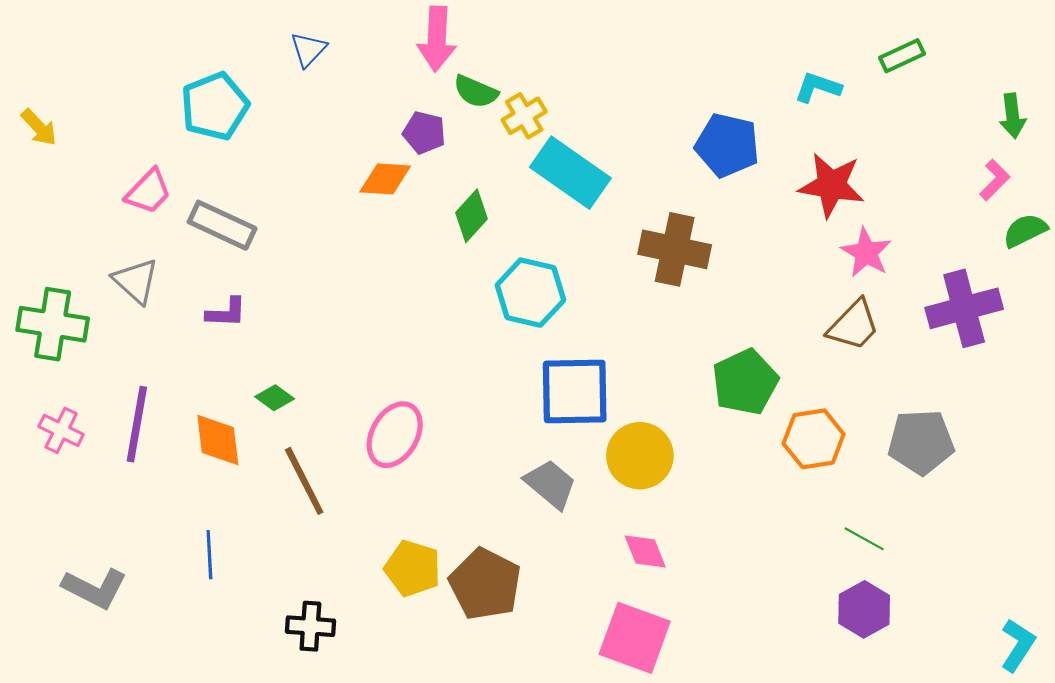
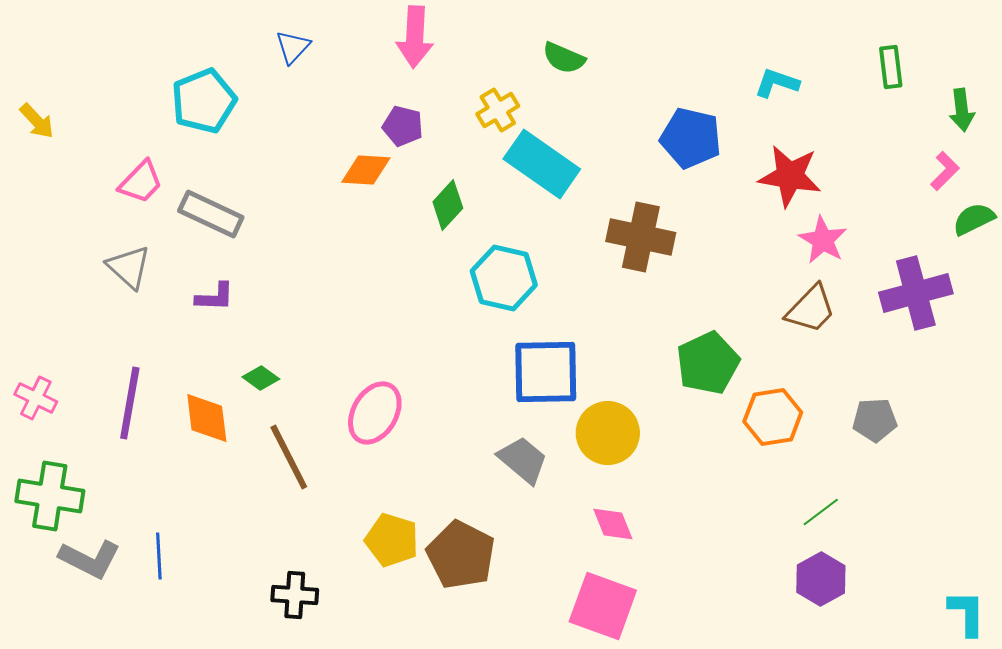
green rectangle: (902, 56) -> (891, 67), moved, turned -72
green semicircle: (476, 92) -> (564, 58), moved
green cross: (53, 324) -> (50, 496), moved
pink cross: (61, 430) -> (36, 398), moved
gray pentagon: (921, 442) -> (875, 420), size x0.7
green line: (864, 539) -> (821, 512), turned -66
blue line: (209, 555) -> (159, 556), moved
cyan L-shape: (1018, 645) -> (967, 613), turned -33

